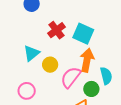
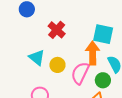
cyan square: (83, 34) -> (103, 34), moved
cyan triangle: (31, 53) -> (37, 58), turned -30

